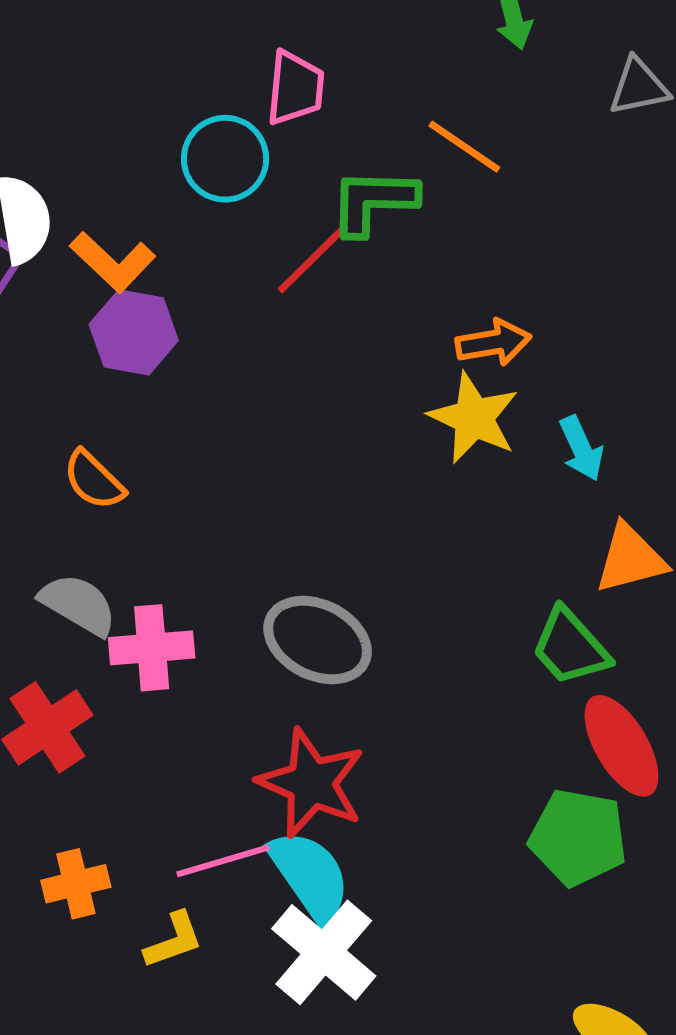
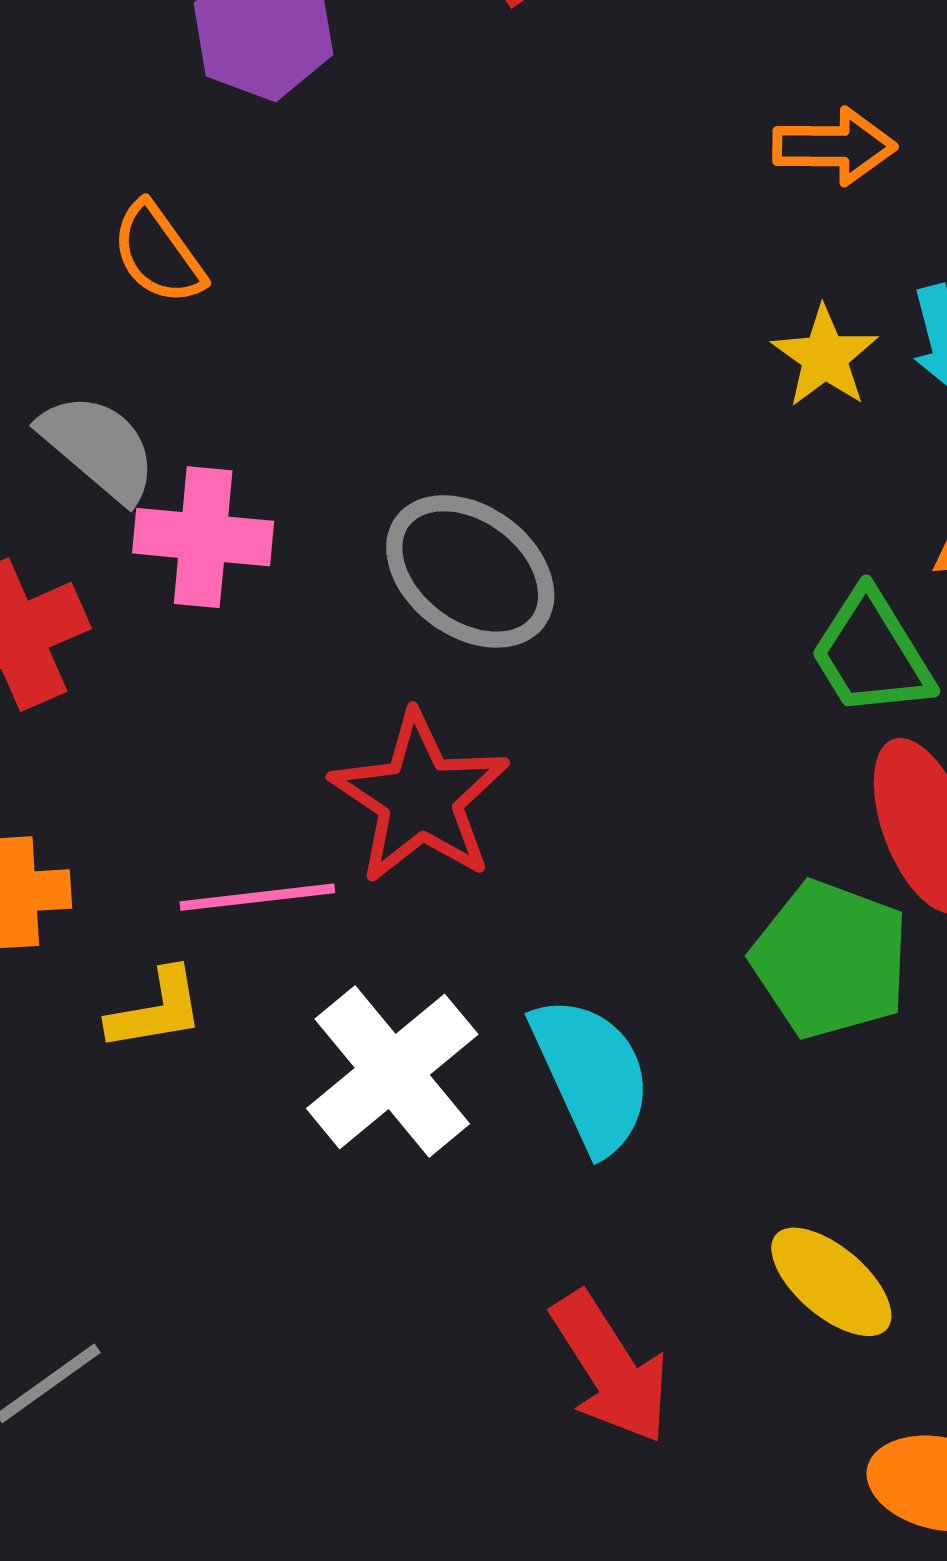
yellow star: (474, 418) -> (825, 357), moved, size x0.7
cyan semicircle: (310, 876) -> (591, 1074), moved

